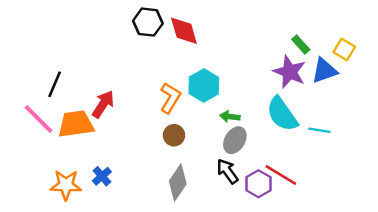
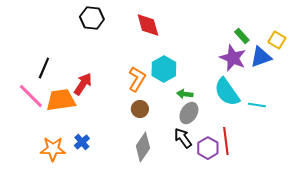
black hexagon: (148, 22) -> (92, 18), moved
red line: (281, 175) -> (226, 141), turned 52

